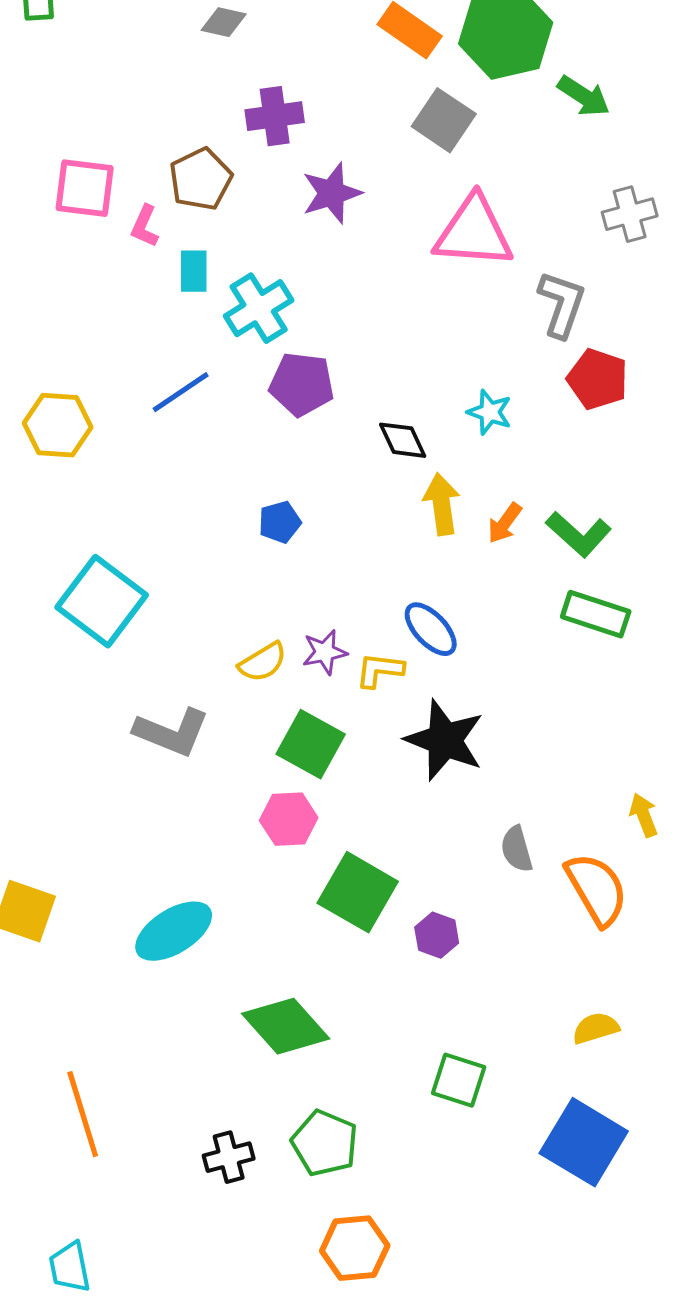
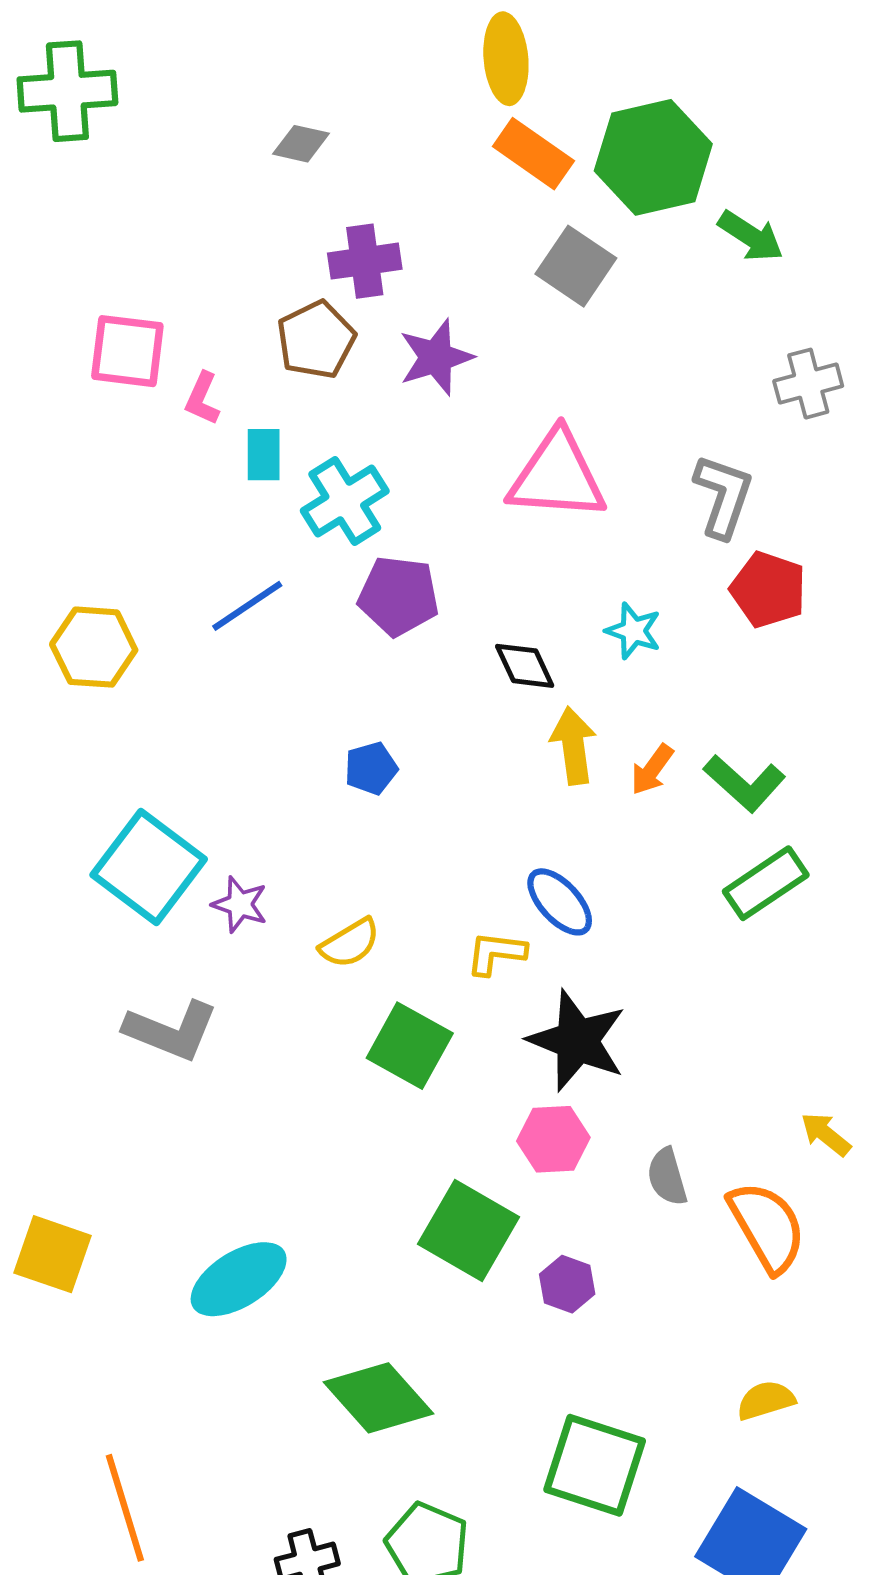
brown pentagon: (201, 179) -> (316, 340), moved
pink triangle: (474, 232) -> (557, 476), moved
green rectangle: (596, 614) -> (766, 883), turned -52
purple star: (325, 652) -> (240, 904), moved, turned 30
gray L-shape: (172, 732) -> (171, 1031), moved
yellow arrow: (644, 815) -> (826, 1134), turned -30
pink hexagon: (289, 819) -> (553, 1139), moved
green square: (459, 1080) -> (595, 1465), size x1.5

